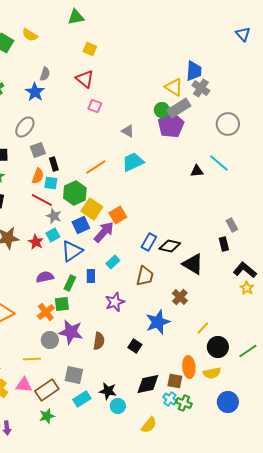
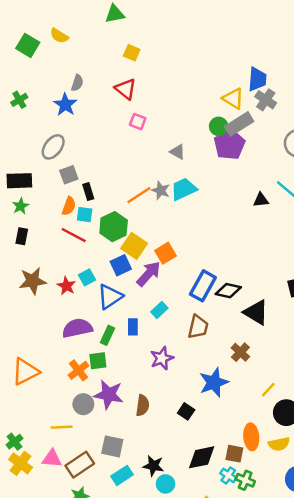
gray star: (54, 216) -> (161, 190), moved
blue rectangle: (149, 242) -> (203, 286), size x1.4
purple semicircle: (45, 277) -> (77, 328), size x1.4

